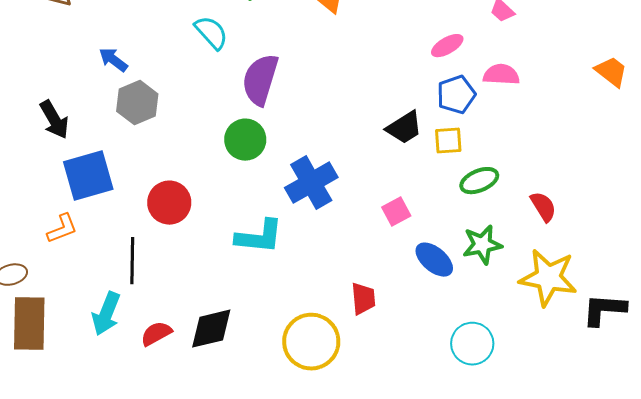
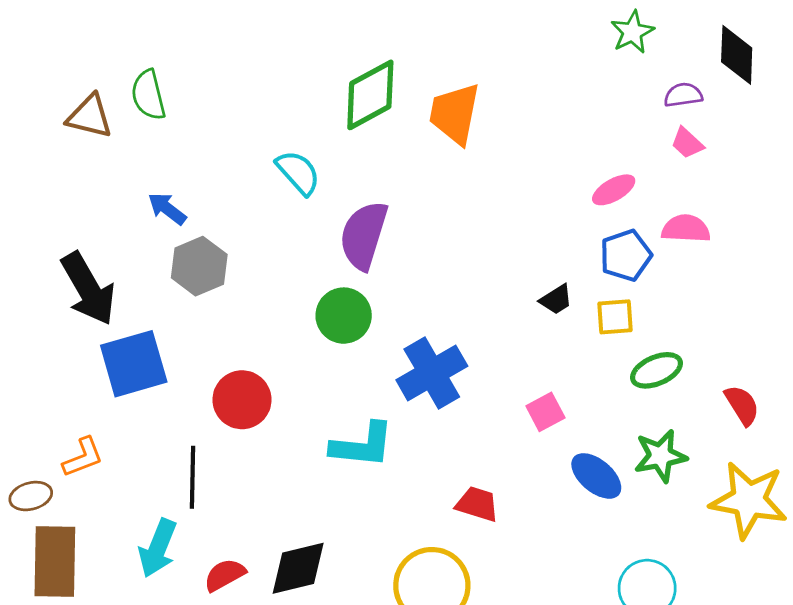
black arrow: (54, 120) -> (88, 289), size x1.4
black trapezoid: (404, 128) -> (556, 299), size x0.7
orange L-shape: (62, 229) -> (83, 457), moved
red trapezoid: (363, 299) -> (477, 504), moved, turned -68

